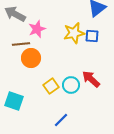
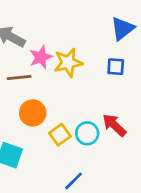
yellow star: (74, 33) -> (68, 63), moved
orange circle: (31, 58) -> (33, 113), moved

